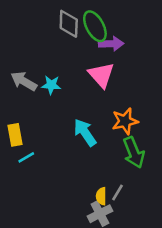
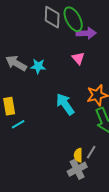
pink triangle: (101, 75) -> (78, 58), size x0.6

